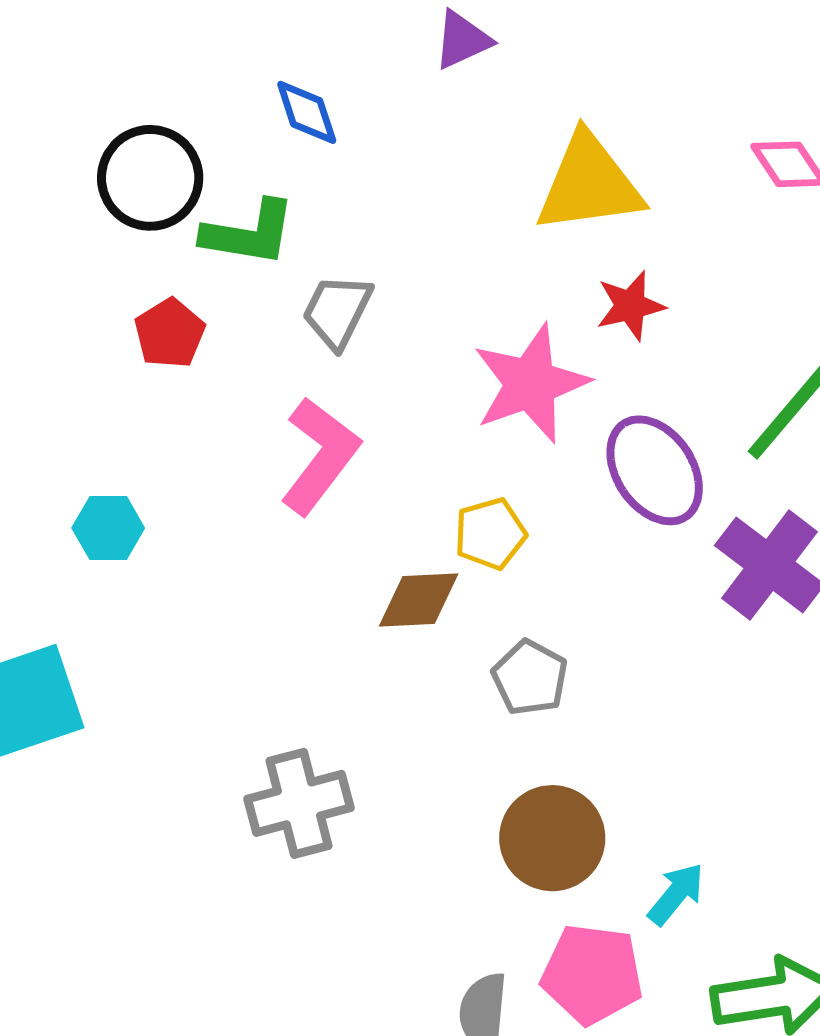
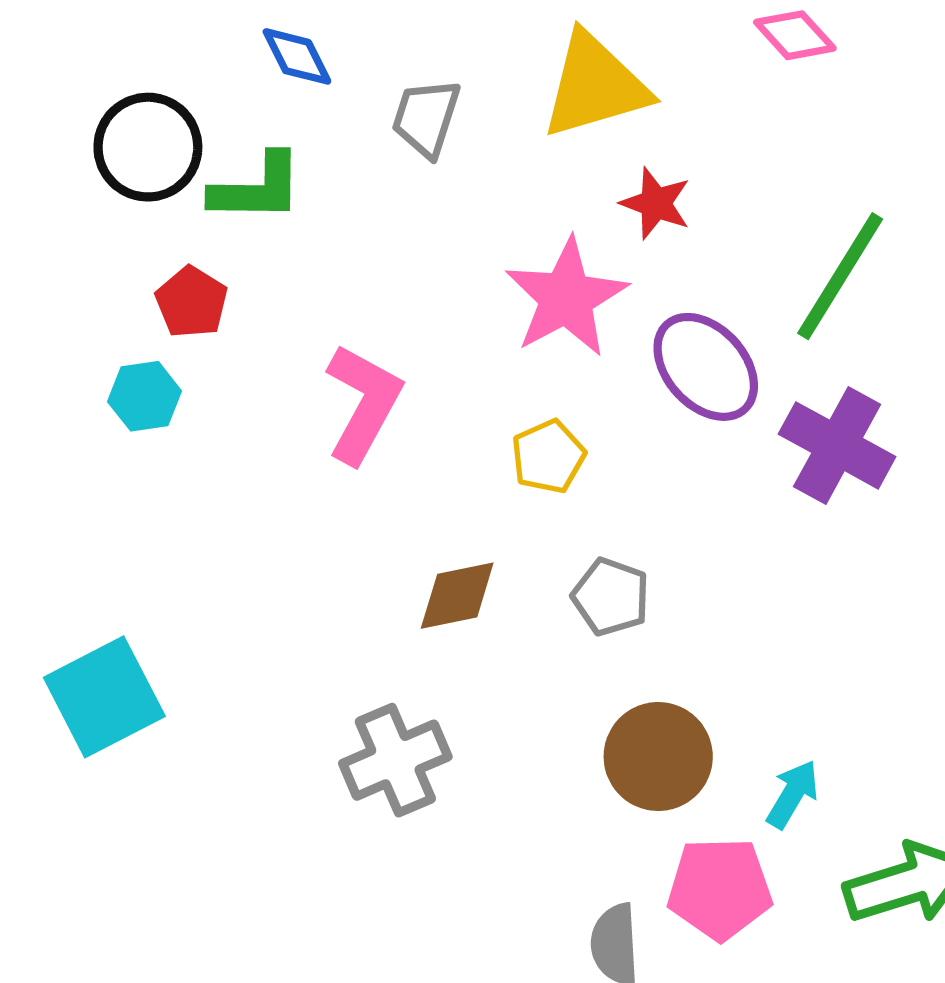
red star: (630, 306) -> (656, 203), turned -30
gray trapezoid: (337, 311) -> (426, 118), moved
cyan hexagon: (108, 528) -> (145, 396), moved
brown diamond: (419, 600) -> (457, 596), moved

